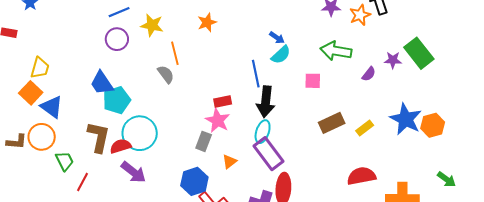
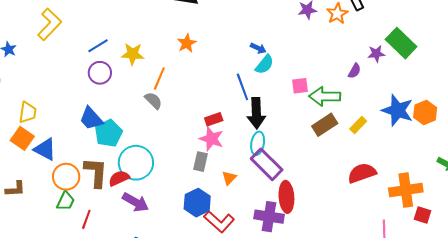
green arrow: (336, 51) -> (325, 96), moved
orange line: (175, 53) -> (159, 78), turned 45
orange circle: (42, 137) -> (66, 177), moved
green trapezoid: (64, 161) -> (66, 201), turned 60

